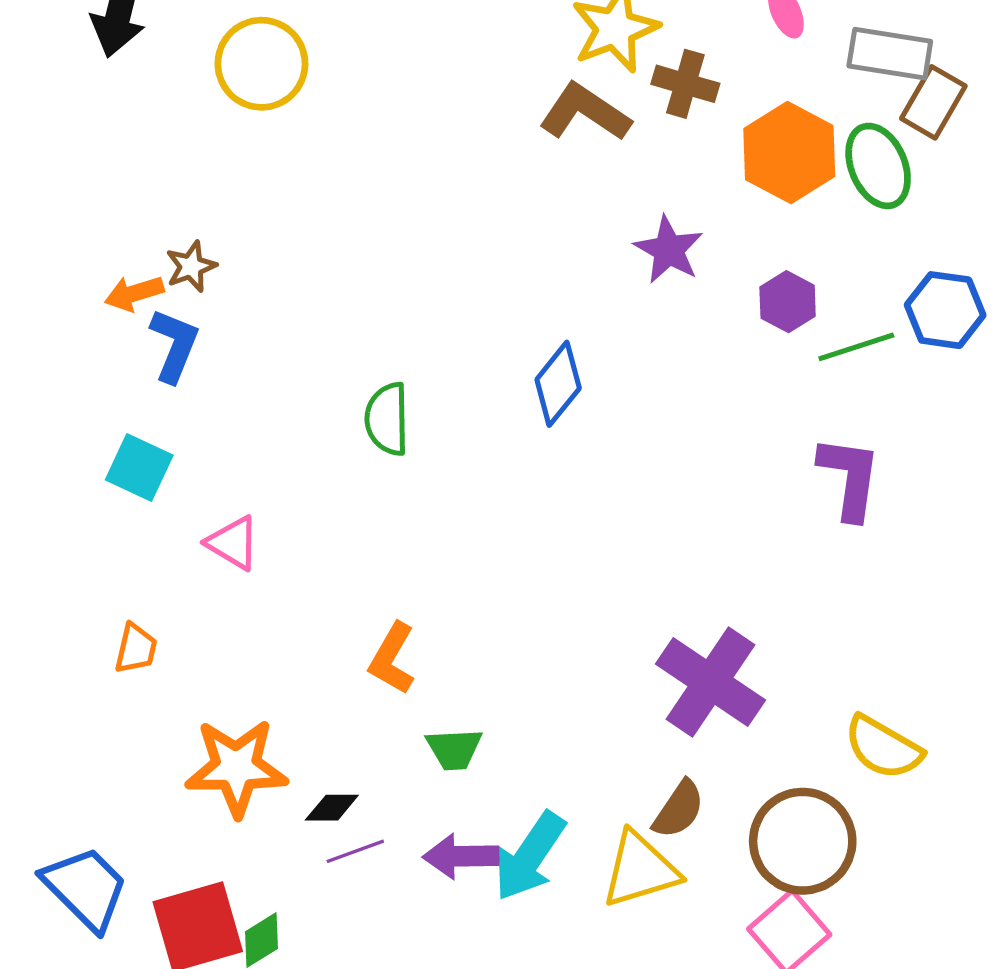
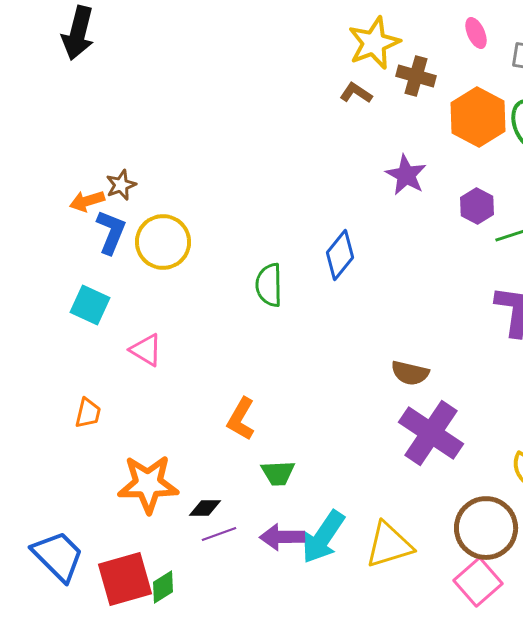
yellow circle: (261, 64) -> (163, 242), moved
brown L-shape: (585, 112) -> (356, 93), size x0.6
green semicircle: (387, 419) -> (269, 285), moved
brown semicircle: (679, 809) -> (410, 373), moved, turned 69

